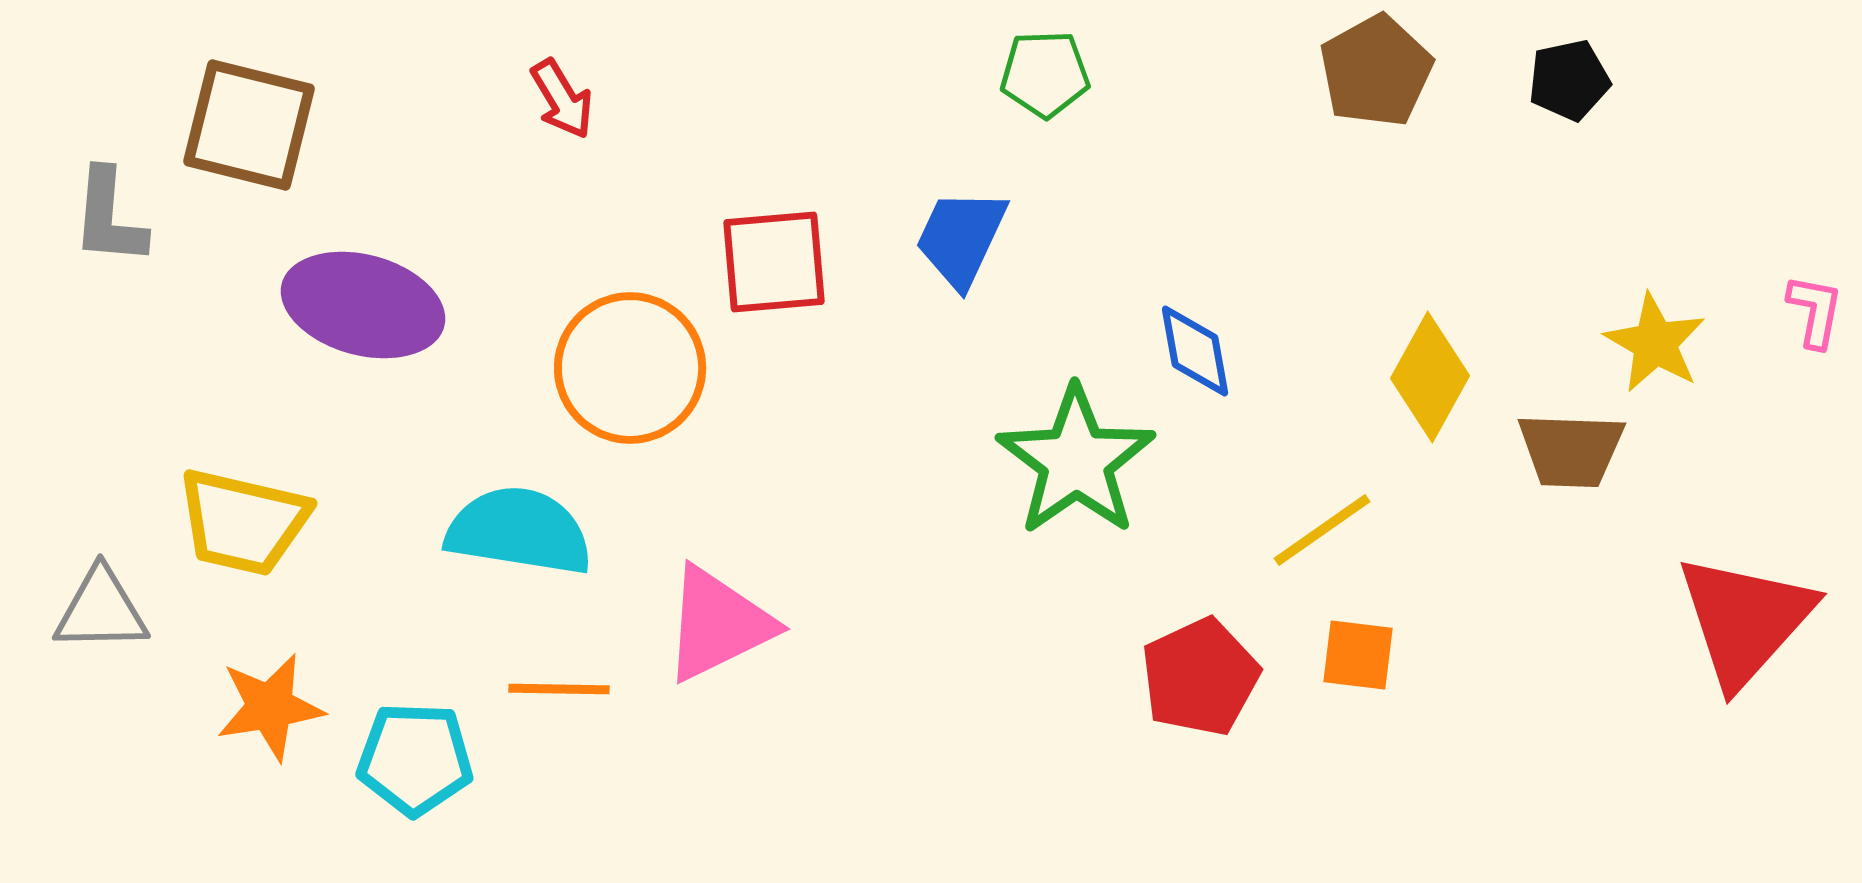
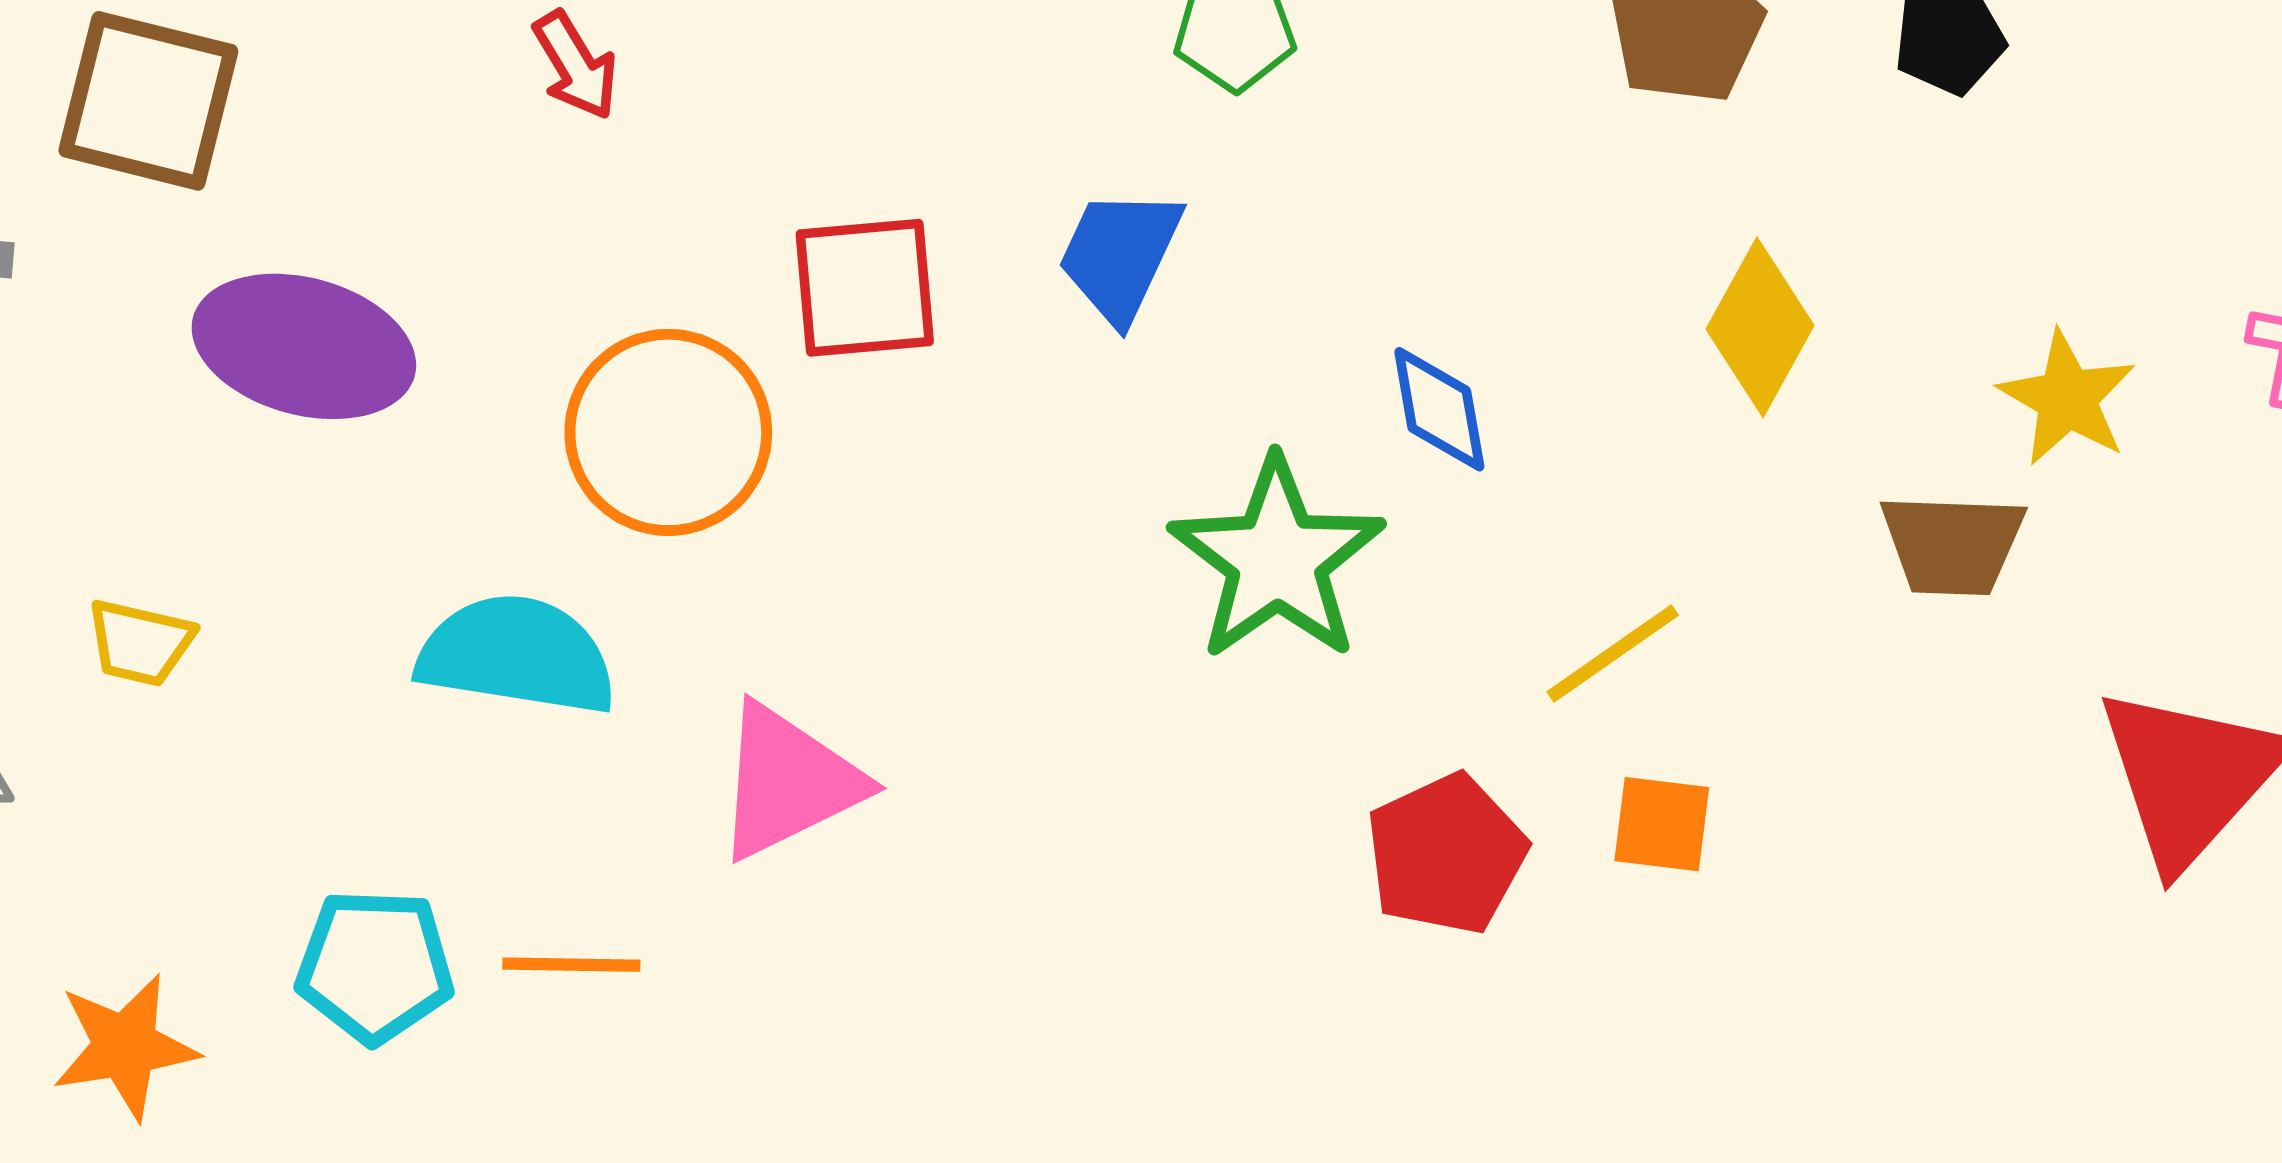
yellow diamond: (1430, 377) -> (1760, 327), moved
yellow trapezoid: (243, 522) -> (140, 643), size x0.6
orange line: (559, 689) -> (571, 965), moved
orange star: (270, 707) -> (125, 1047), moved

